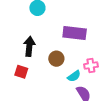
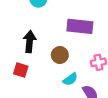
cyan semicircle: (74, 76) -> (70, 79), moved

